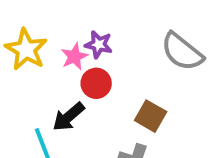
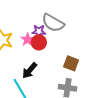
gray semicircle: (182, 52) -> (53, 23), moved
red circle: (96, 83) -> (39, 42), moved

